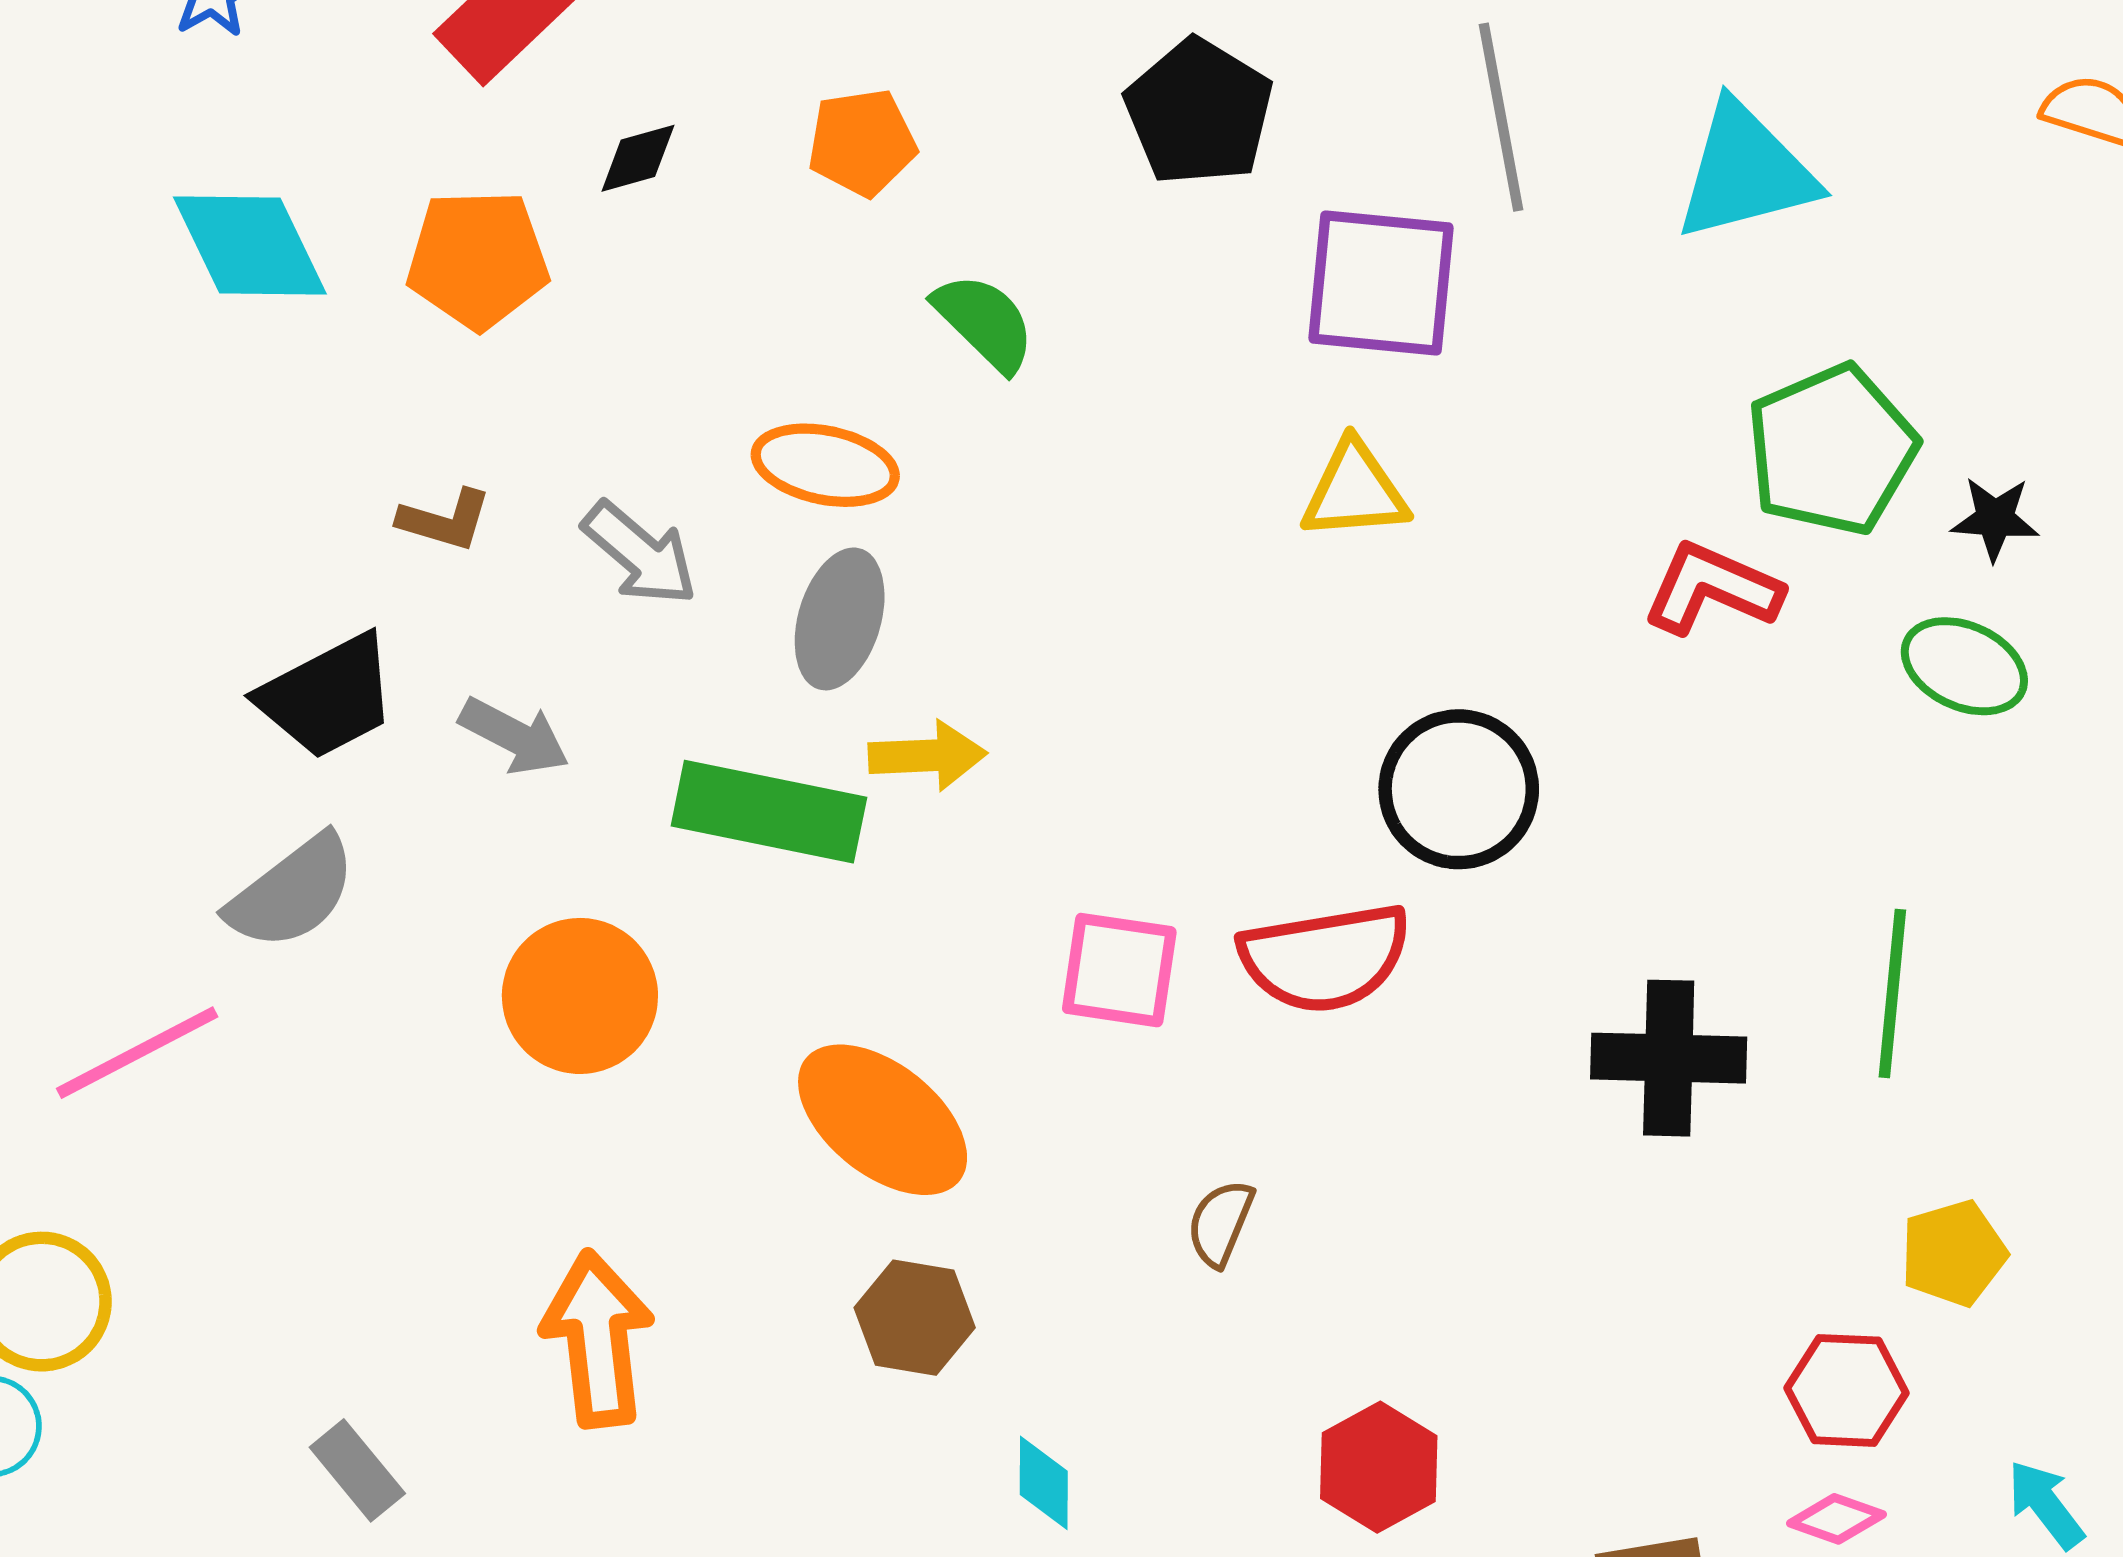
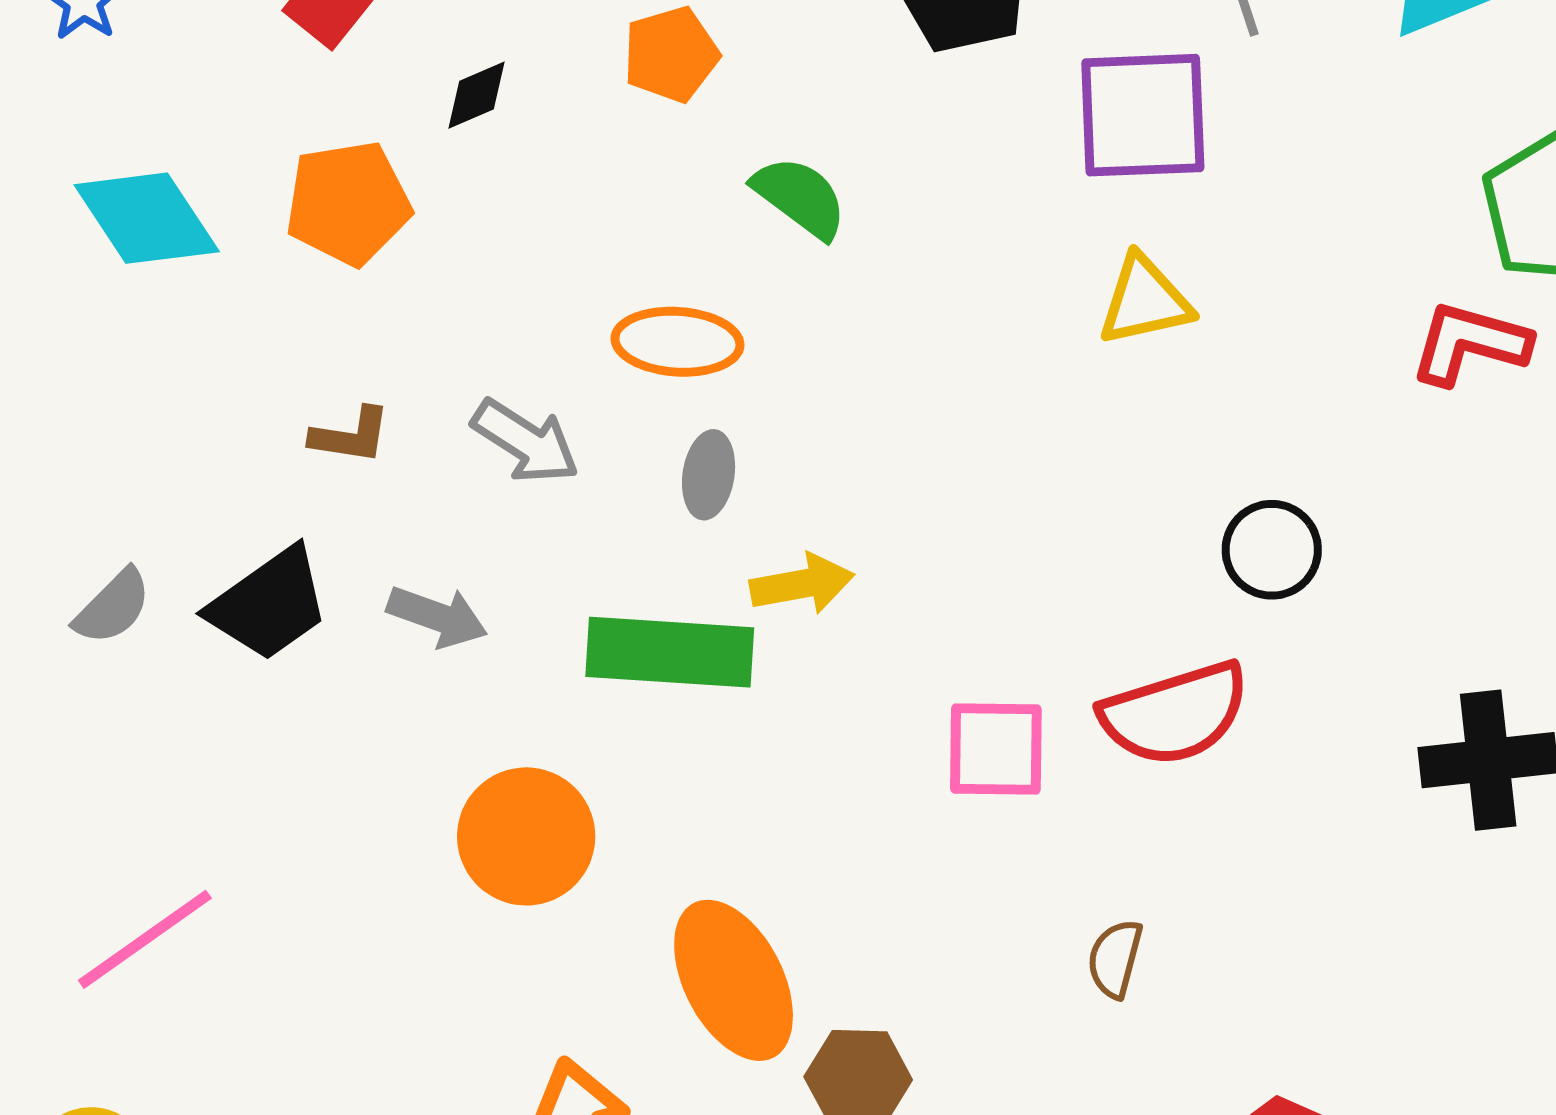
gray ellipse: (840, 619) -> (709, 475), size x0.7
black circle: (1459, 789) -> (1272, 550), size x0.7
gray semicircle: (292, 892) -> (113, 607), moved, size x0.7
orange ellipse: (883, 1120) -> (734, 980), moved, turned 32

